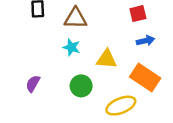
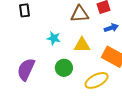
brown triangle: (75, 18) -> (80, 14), moved
purple semicircle: (33, 84) -> (26, 69), size x1.6

